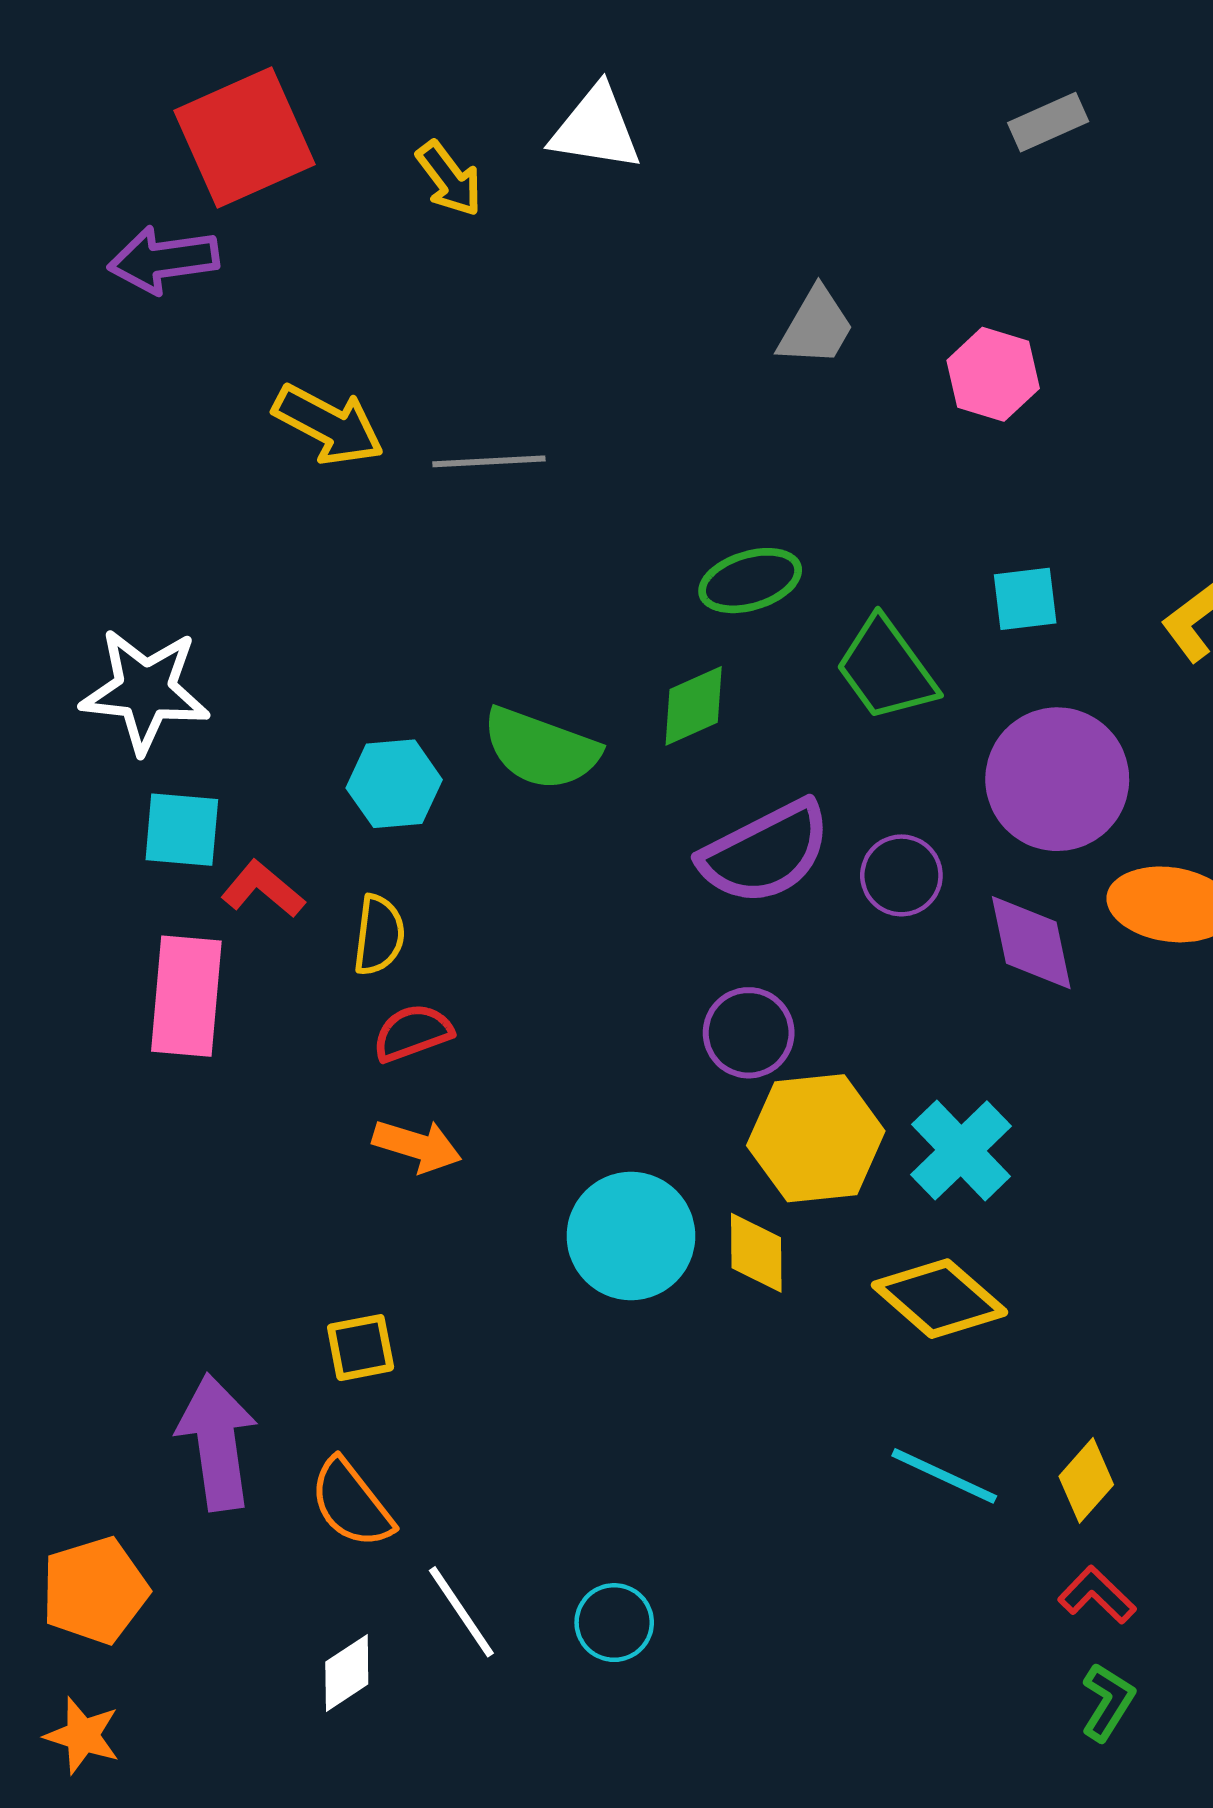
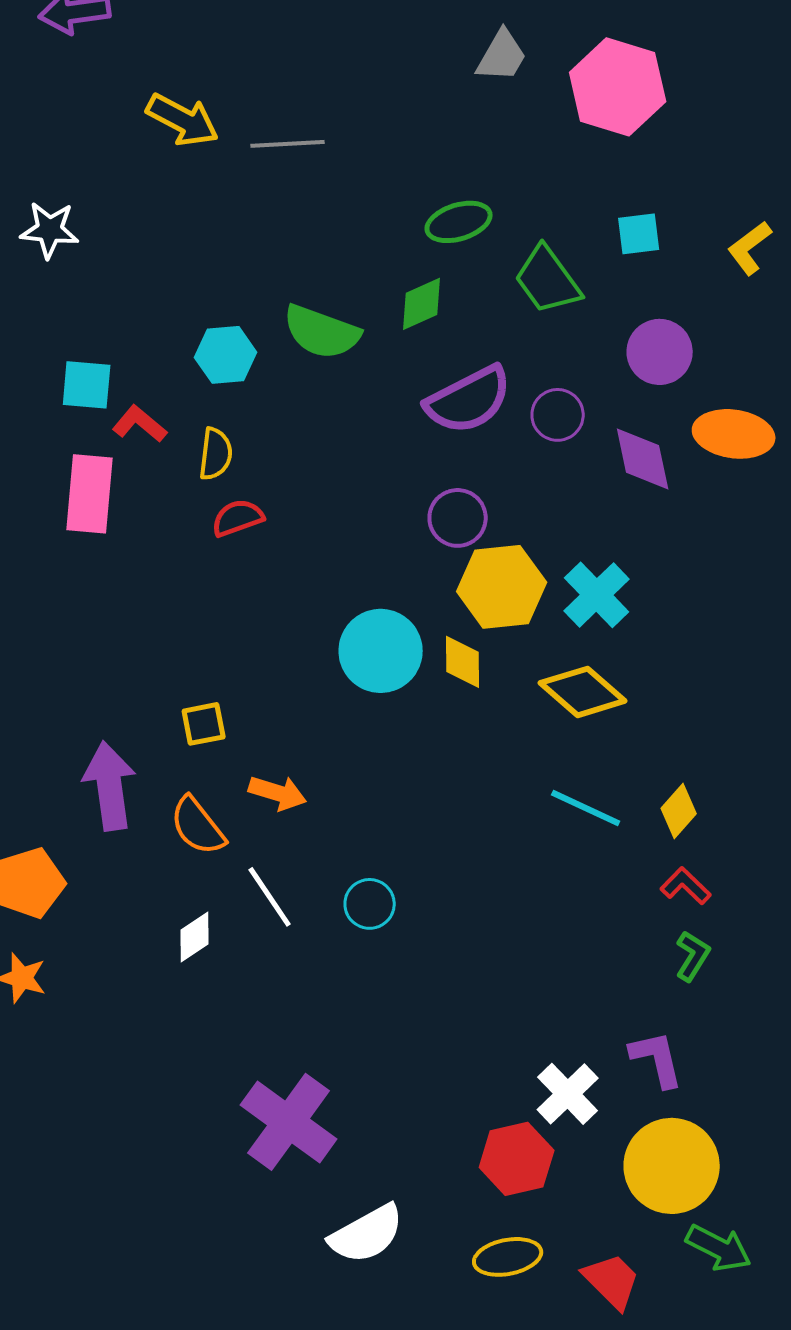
pink hexagon: (993, 374) -> (618, 87), size x1.6
white star: (145, 691) -> (50, 230), moved, size x0.7
purple circle: (1057, 779) -> (660, 352), size x0.7
orange arrow: (417, 1146) -> (278, 793), moved

